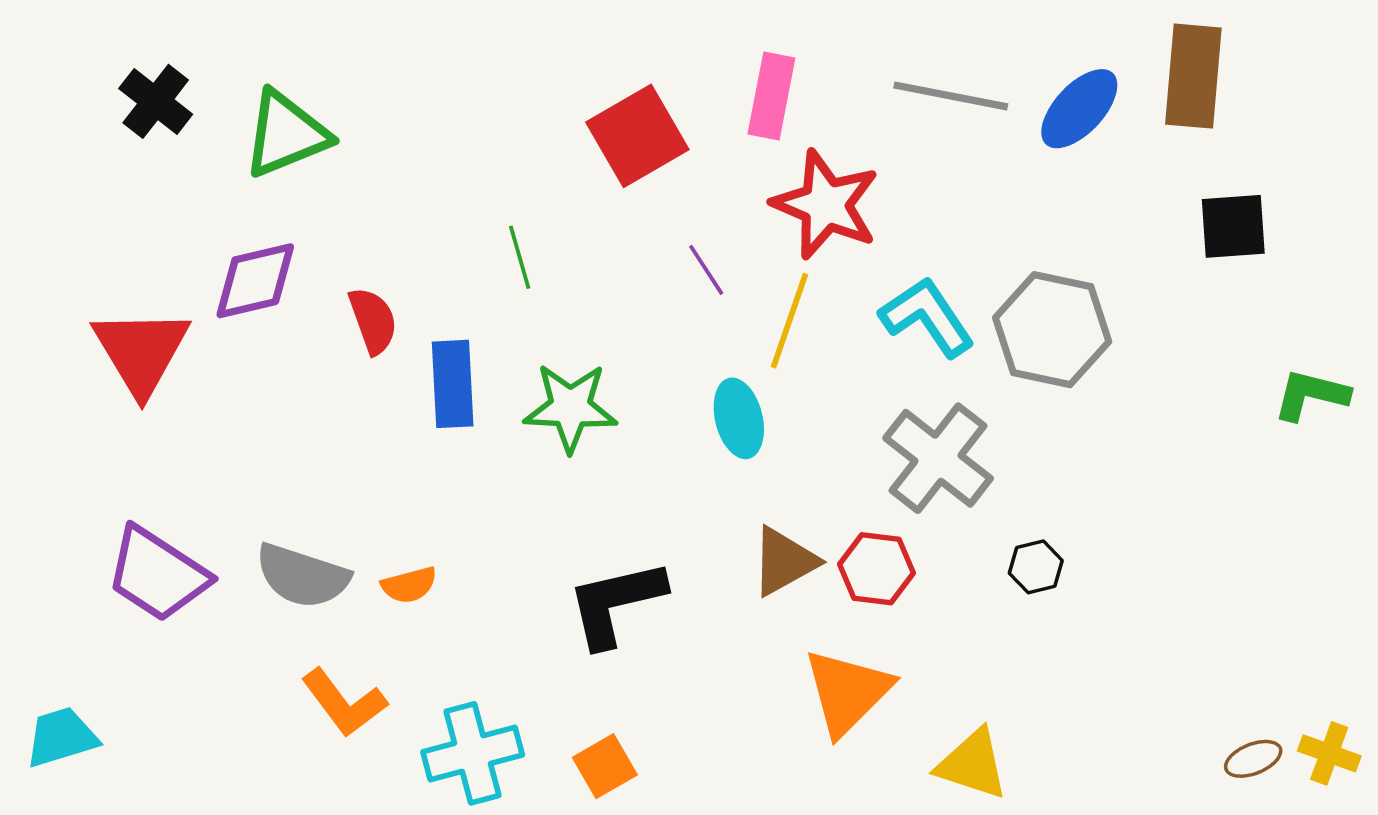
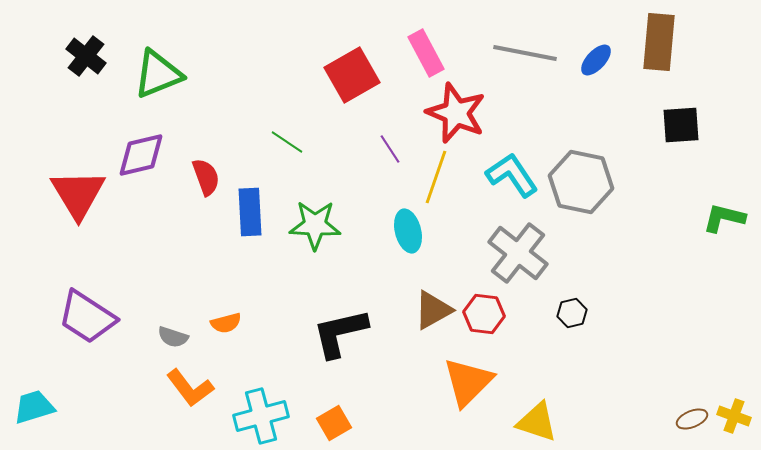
pink rectangle: (771, 96) -> (426, 53), turned -39
blue ellipse: (1079, 109) -> (596, 60), size x0.7
green line: (520, 257) -> (287, 142), turned -40
gray semicircle: (302, 576) -> (173, 337), moved, size x0.6

